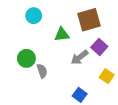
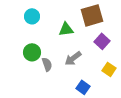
cyan circle: (34, 16) -> (32, 16), moved
gray arrow: (80, 57) -> (73, 58), moved

